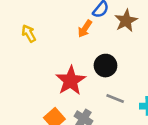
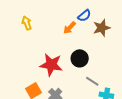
red star: (71, 81) -> (51, 65), turned 30
gray line: (115, 99) -> (92, 81), moved

